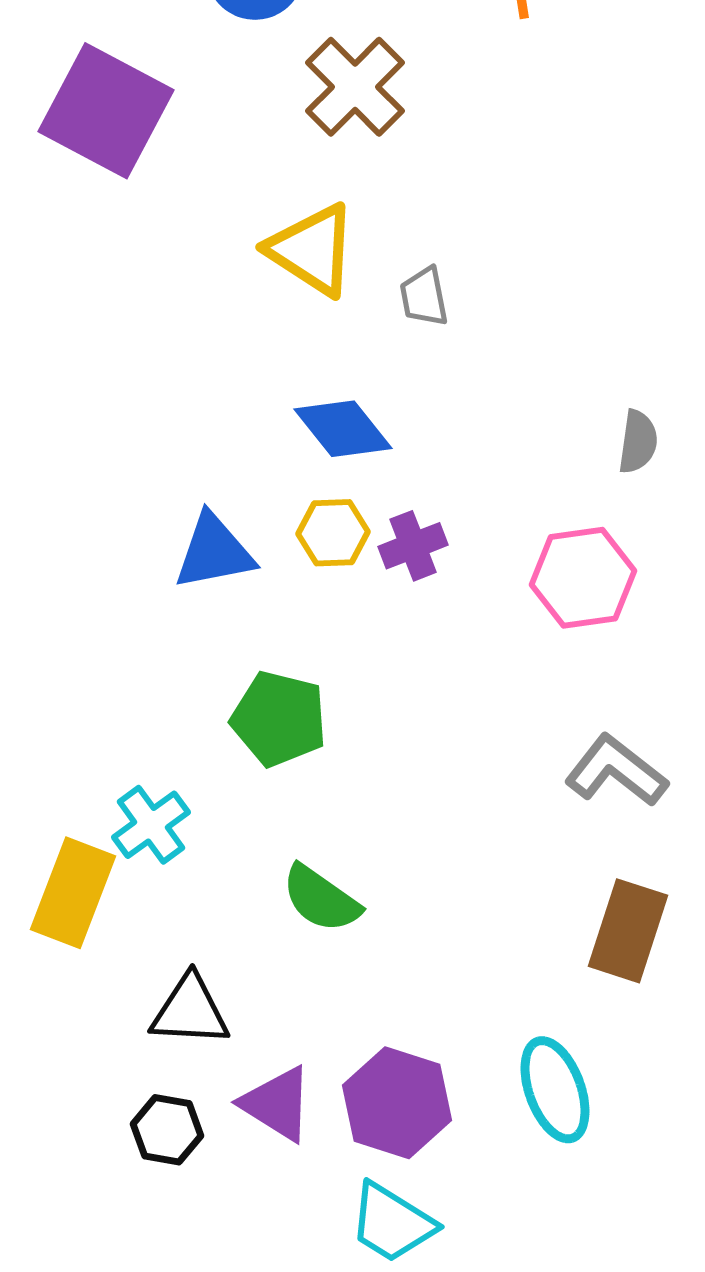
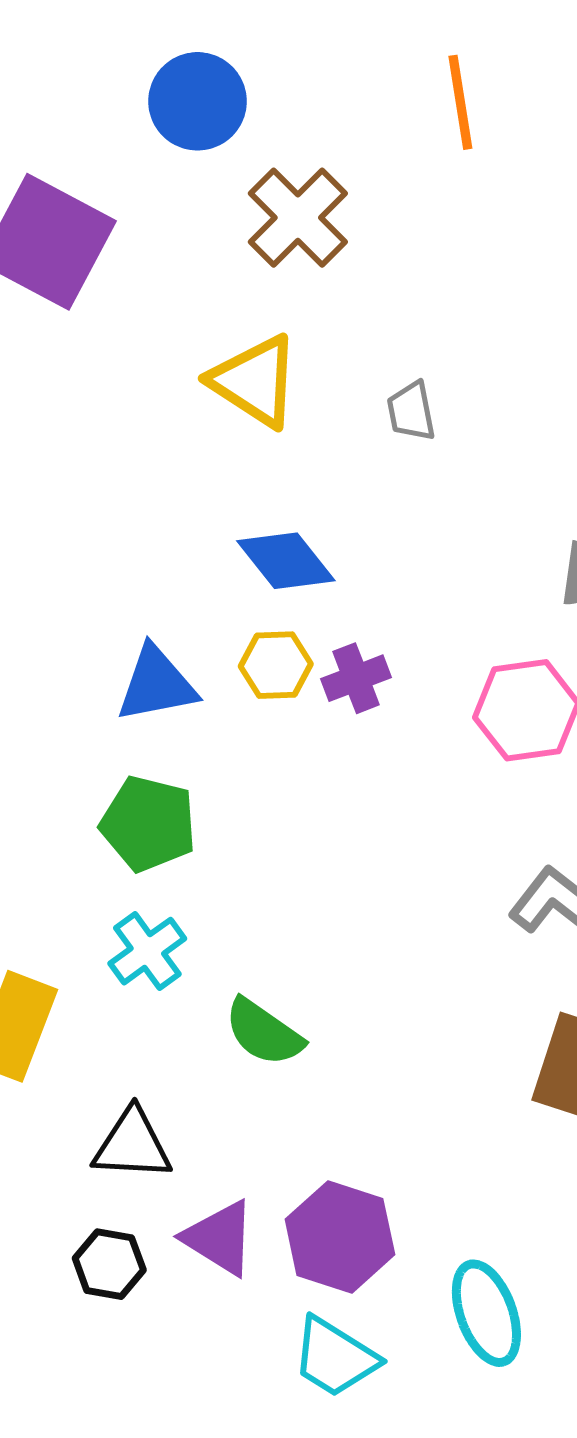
gray trapezoid: (424, 297) -> (411, 411), moved
green pentagon: (279, 719) -> (148, 824), moved
cyan cross: (151, 825) -> (147, 951), moved
cyan ellipse: (555, 1090) -> (486, 1313), moved

